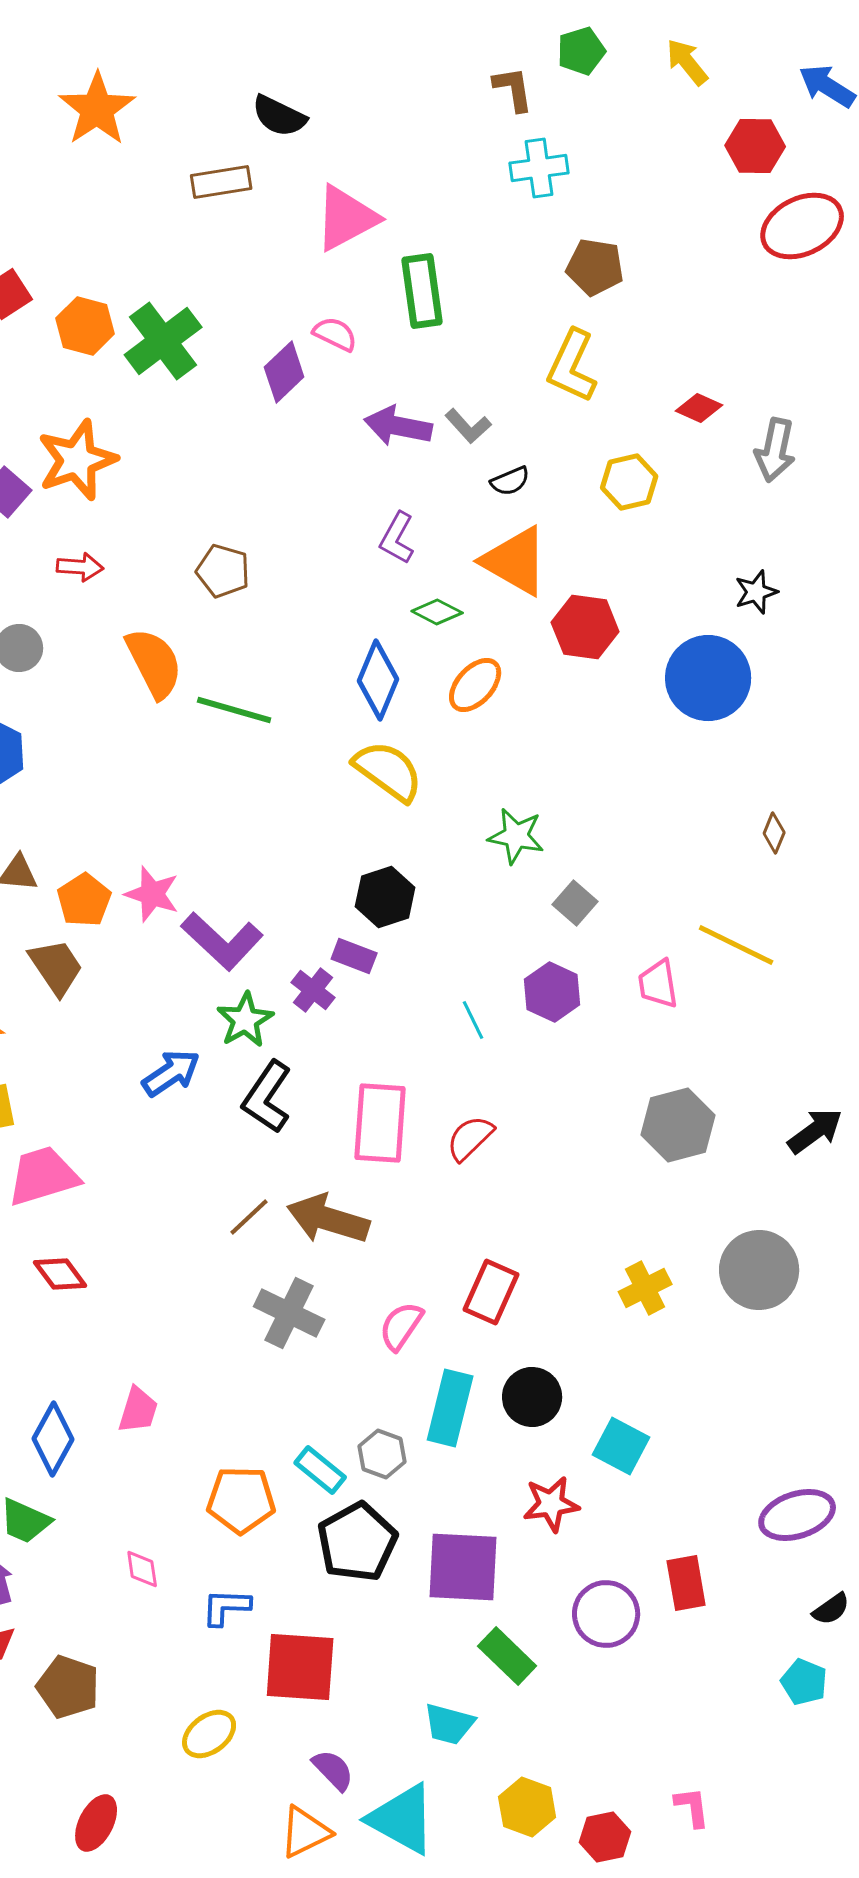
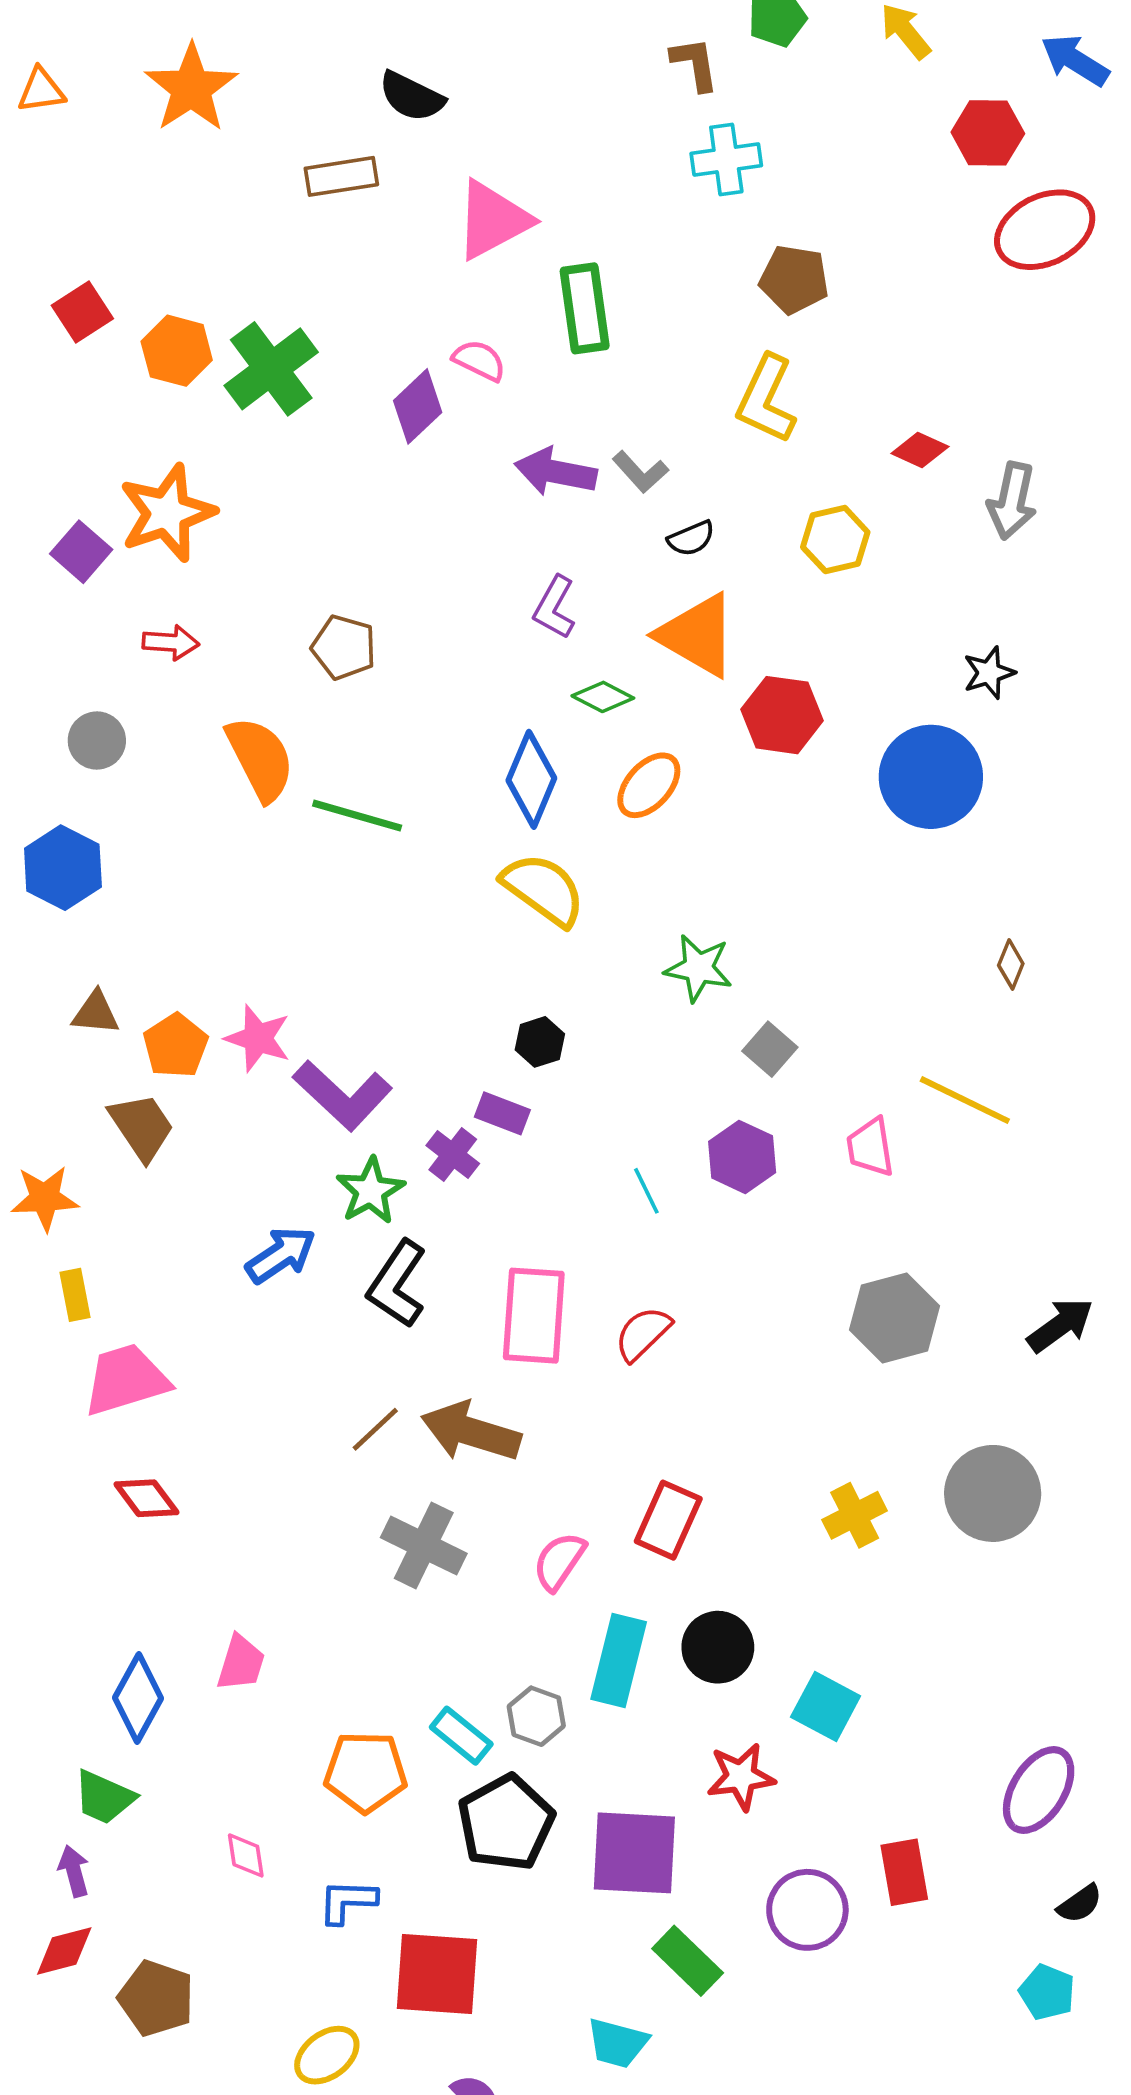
black hexagon: (385, 897) -> (540, 1042), size x0.7
purple ellipse: (797, 1515) -> (1039, 1790), turned -40

